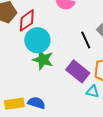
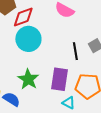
green star: (43, 60) -> (28, 79), moved
purple rectangle: (78, 71) -> (60, 79), turned 45

